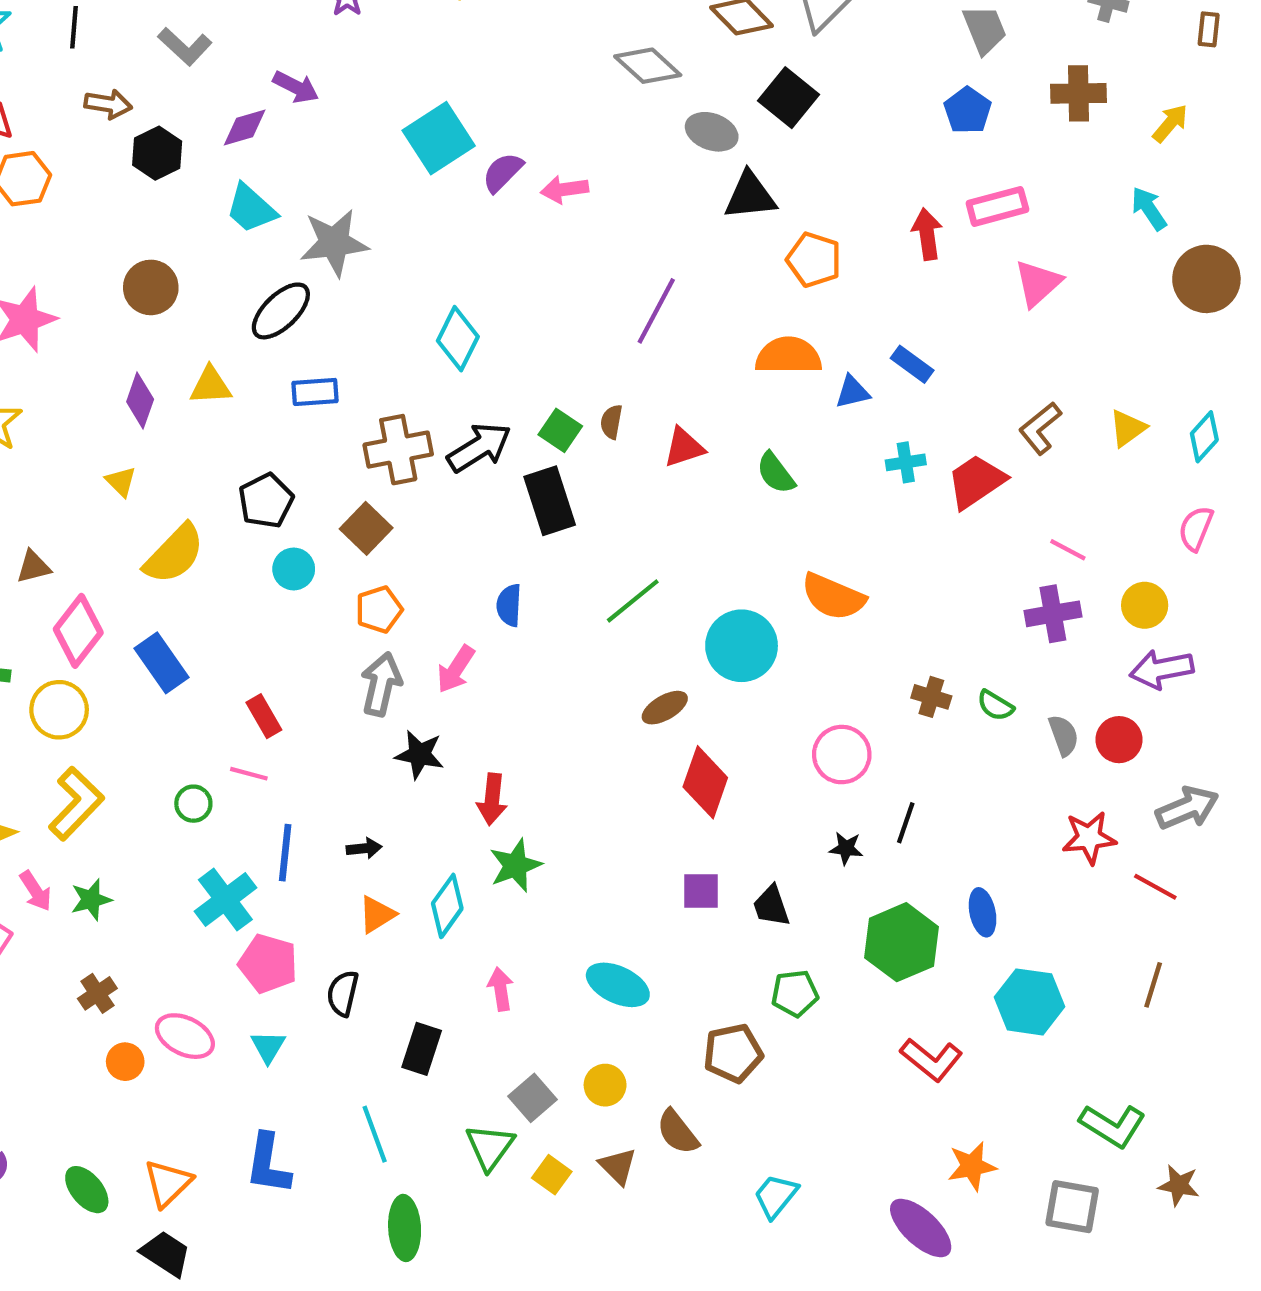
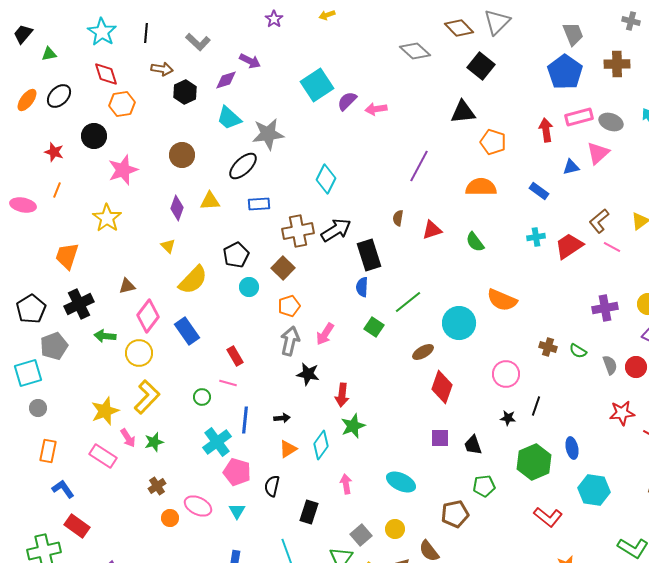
blue pentagon: (968, 110) -> (565, 72), size x1.6
gray ellipse: (712, 132) -> (611, 122), moved
blue triangle: (852, 392) -> (571, 167), moved
green square: (560, 430) -> (374, 327), moved
pink line: (1068, 550) -> (612, 247), moved
blue semicircle: (509, 605) -> (362, 287), moved

